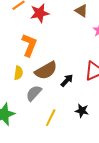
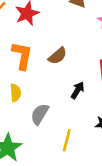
brown semicircle: (46, 71) -> (58, 56), moved, size x0.7

